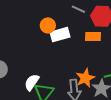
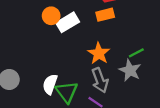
orange star: (85, 78) -> (99, 53), moved

